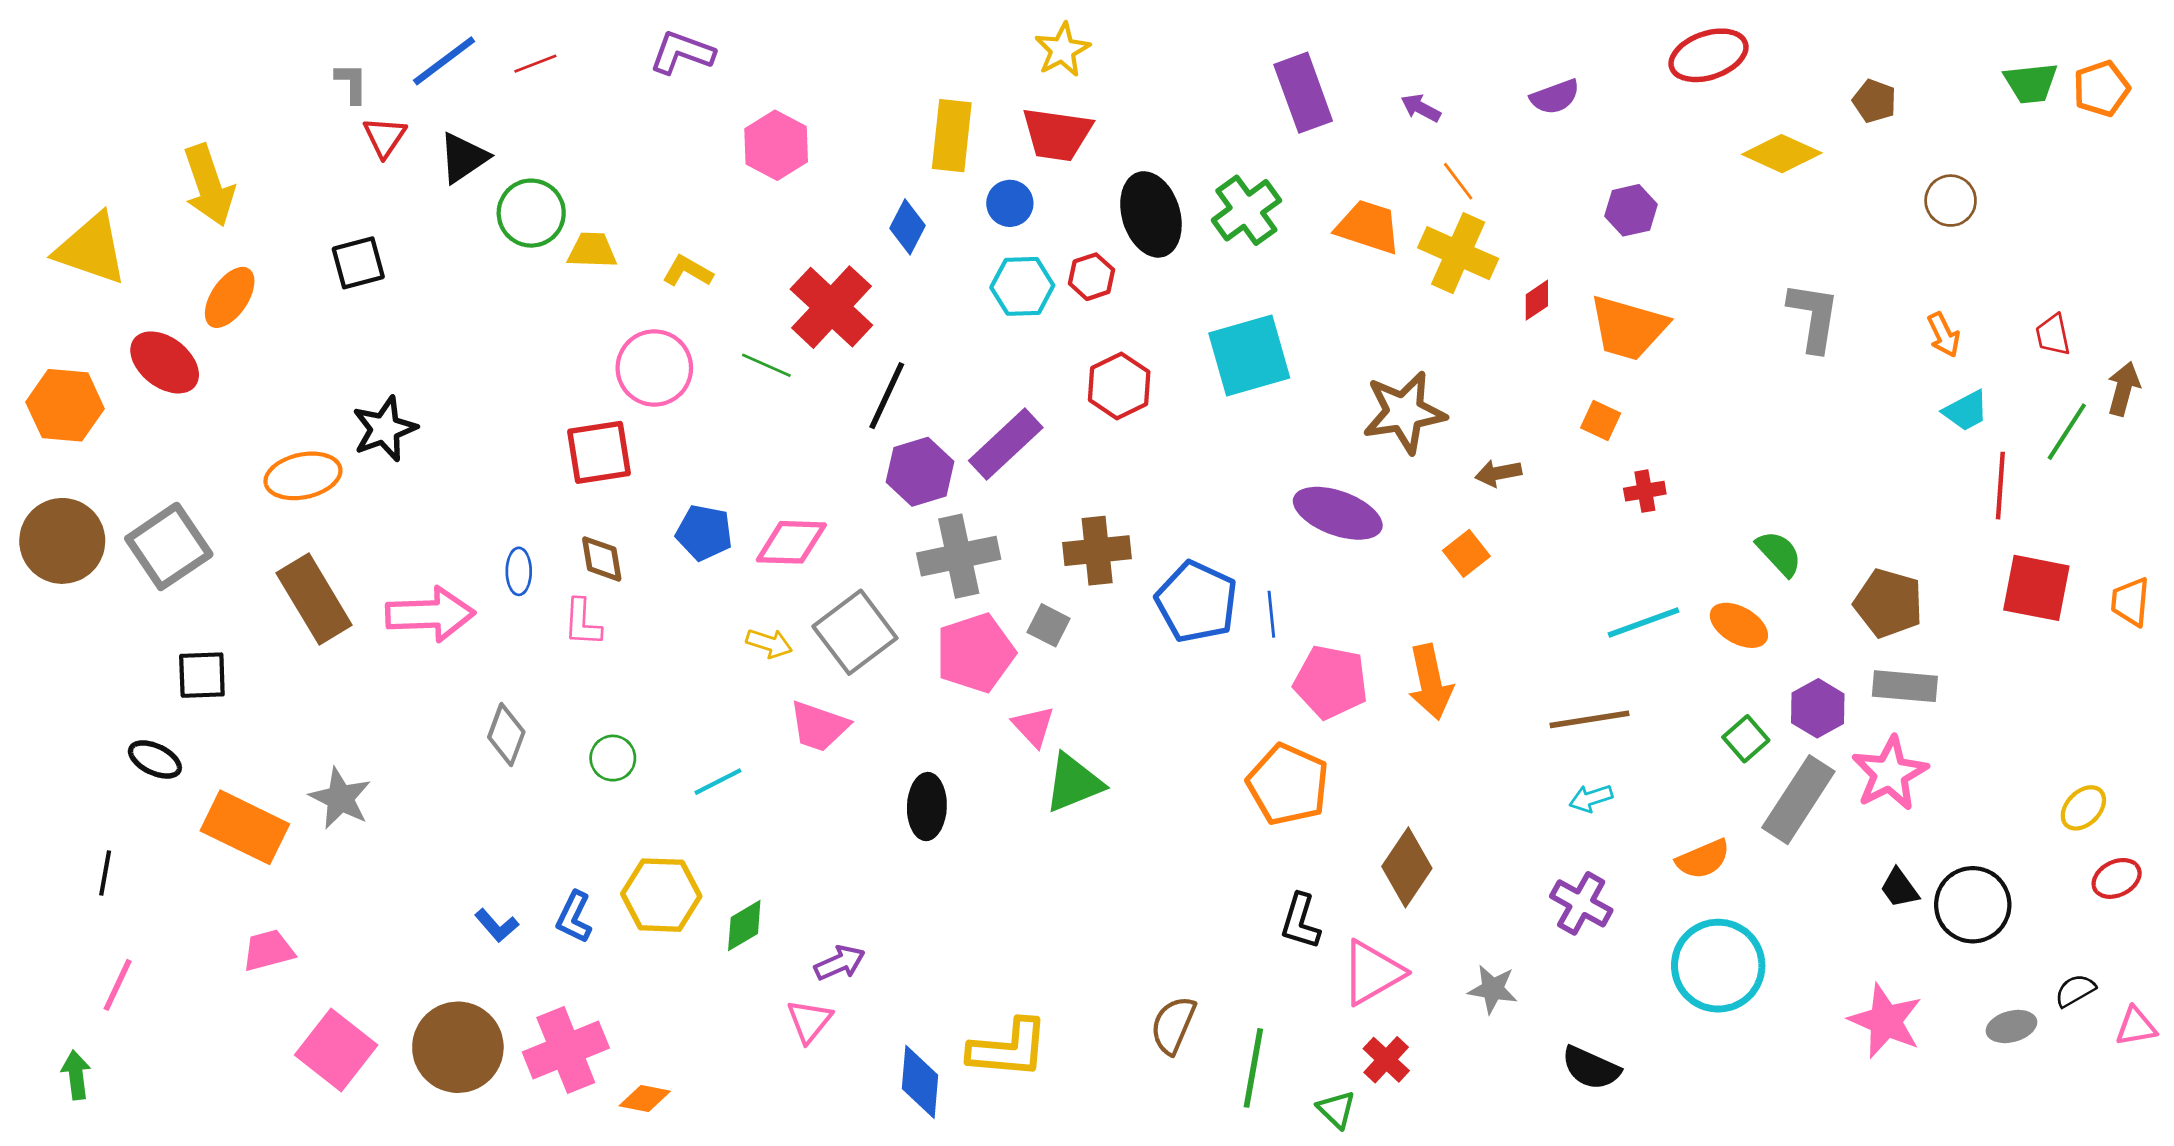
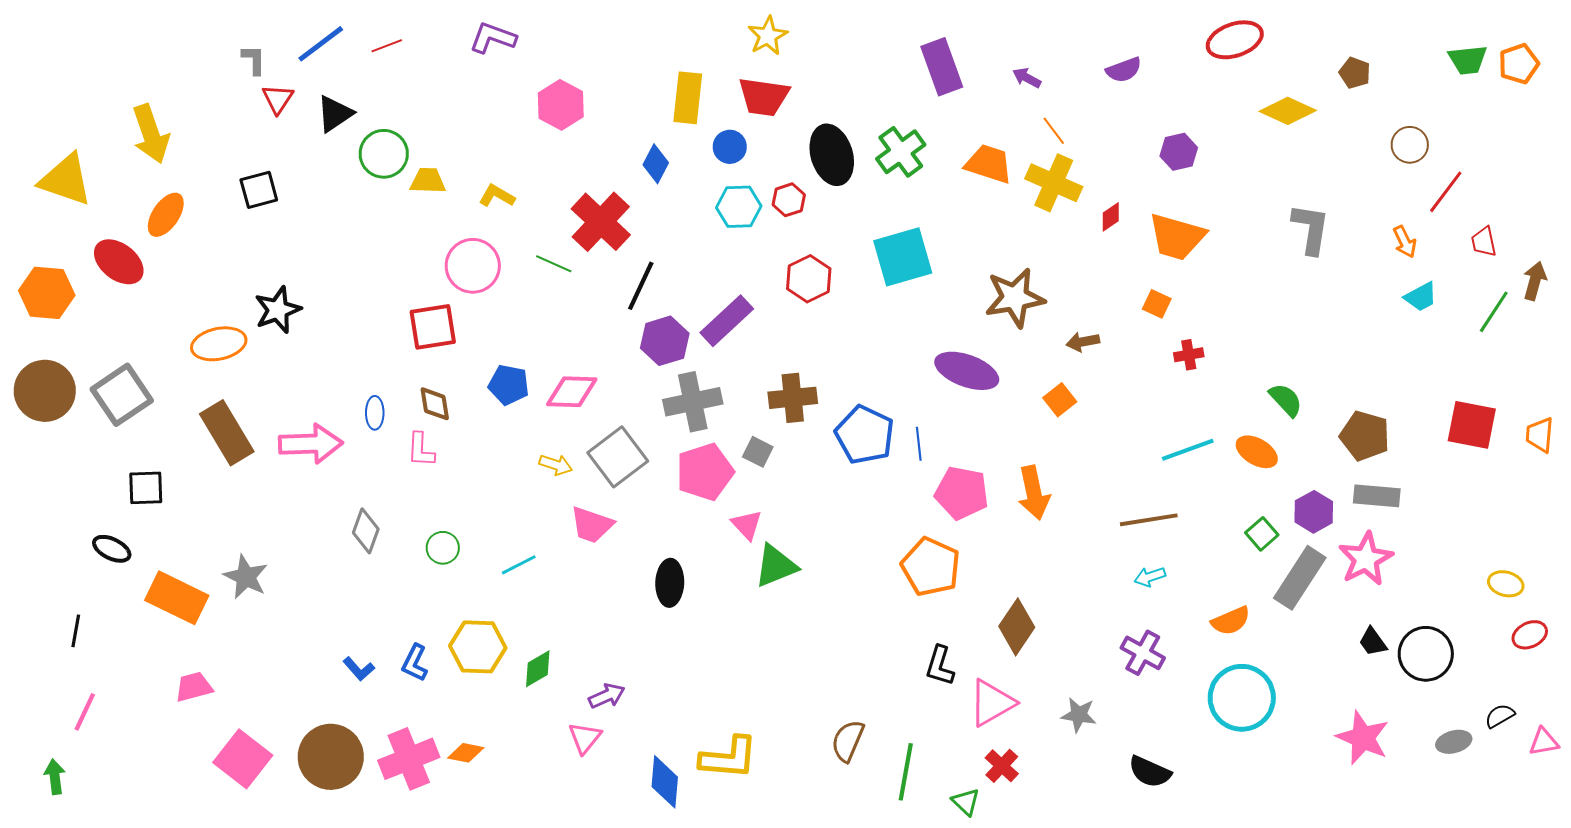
red line: (2000, 486) -> (1446, 192), moved, turned 33
yellow ellipse: (2083, 808) -> (1506, 584), turned 60
orange diamond: (645, 1098) -> (466, 753), moved

